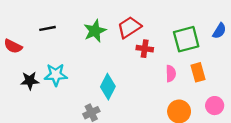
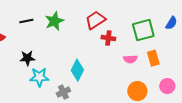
green star: (95, 31) -> (54, 21), moved
pink semicircle: (171, 74) -> (130, 59), turned 88
cyan star: (56, 75) -> (39, 77), moved
black star: (30, 81) -> (27, 58), moved

